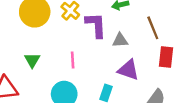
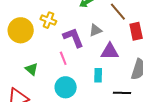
purple L-shape: (96, 25) -> (73, 38), moved

